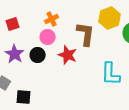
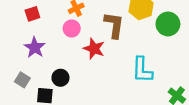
black circle: (38, 55) -> (60, 78), moved

